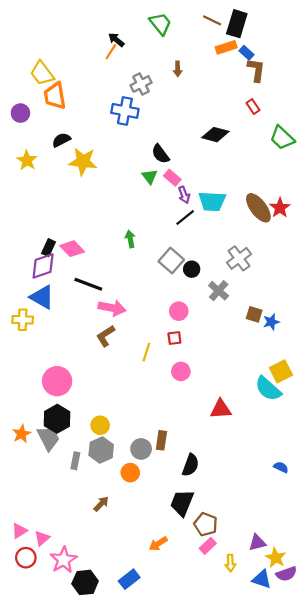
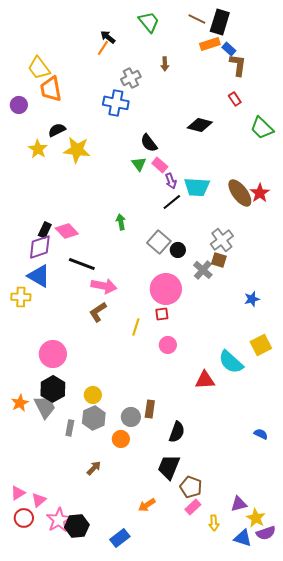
yellow star: (27, 160) -> (38, 149), moved
pink circle: (179, 311) -> (166, 289), size x1.8
brown square: (254, 314) -> (219, 260), moved
cyan semicircle: (268, 389) -> (231, 362), moved
black hexagon: (85, 582) -> (77, 526), moved

